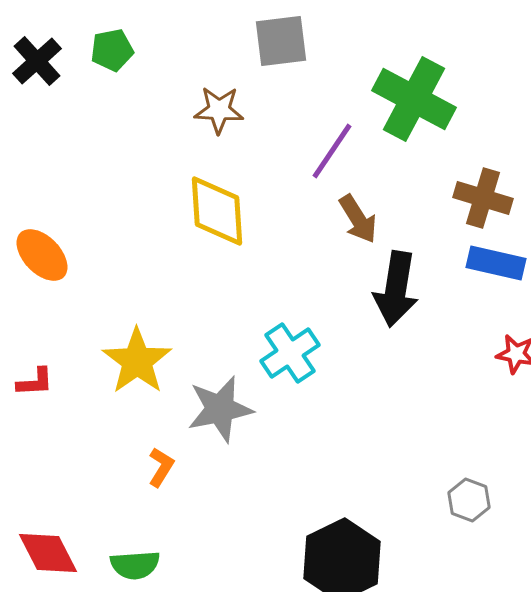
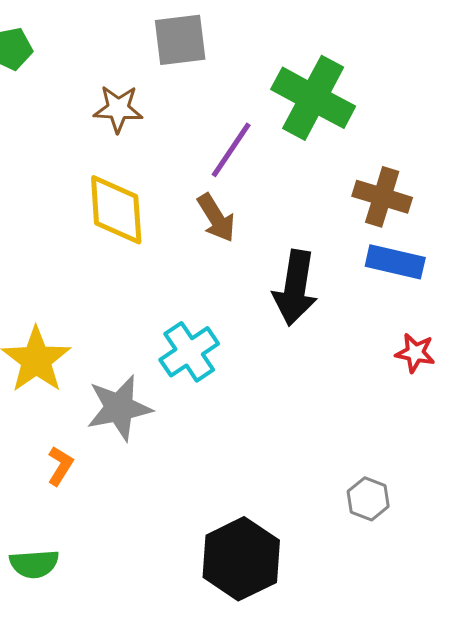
brown arrow: (358, 219) -> (216, 218), moved

